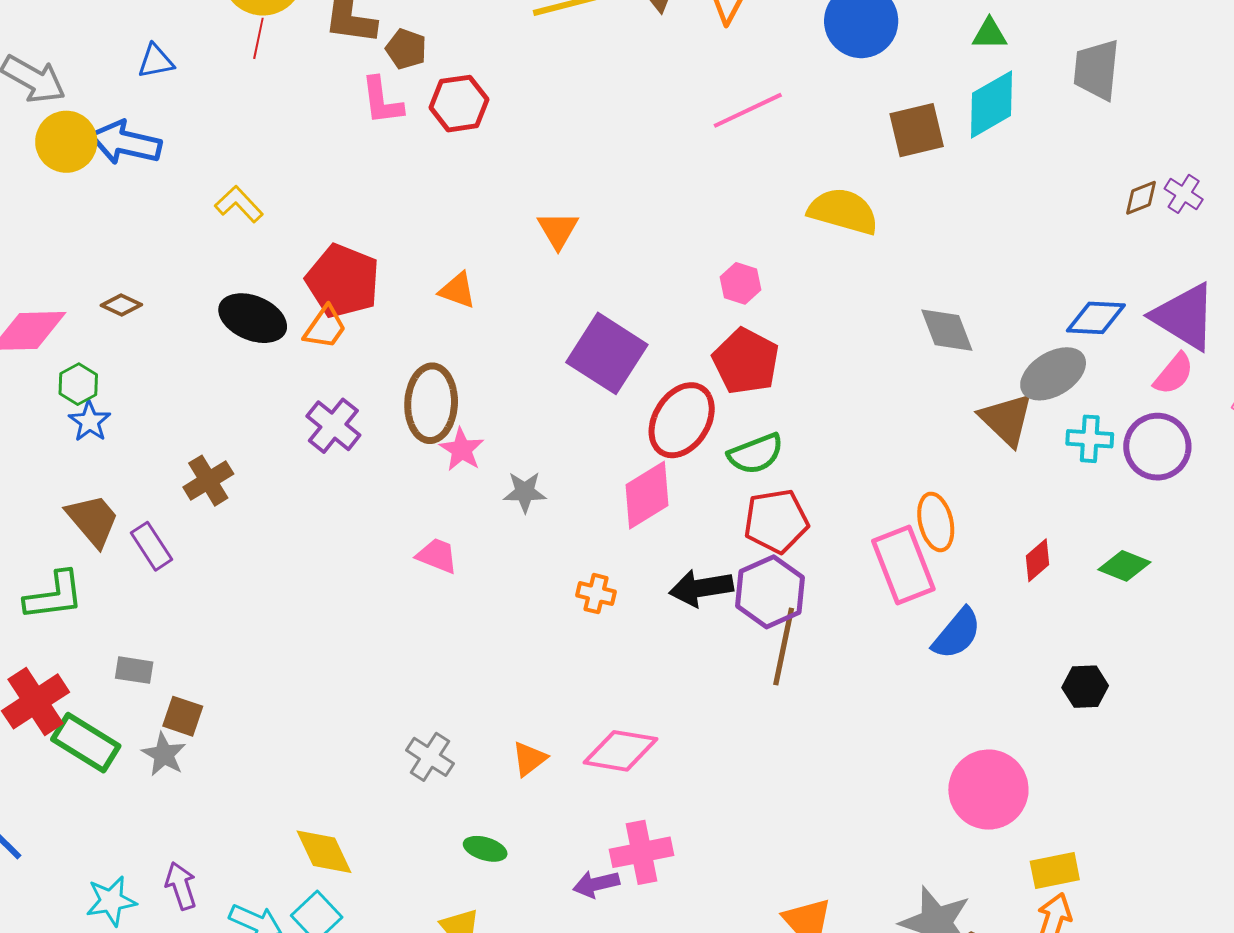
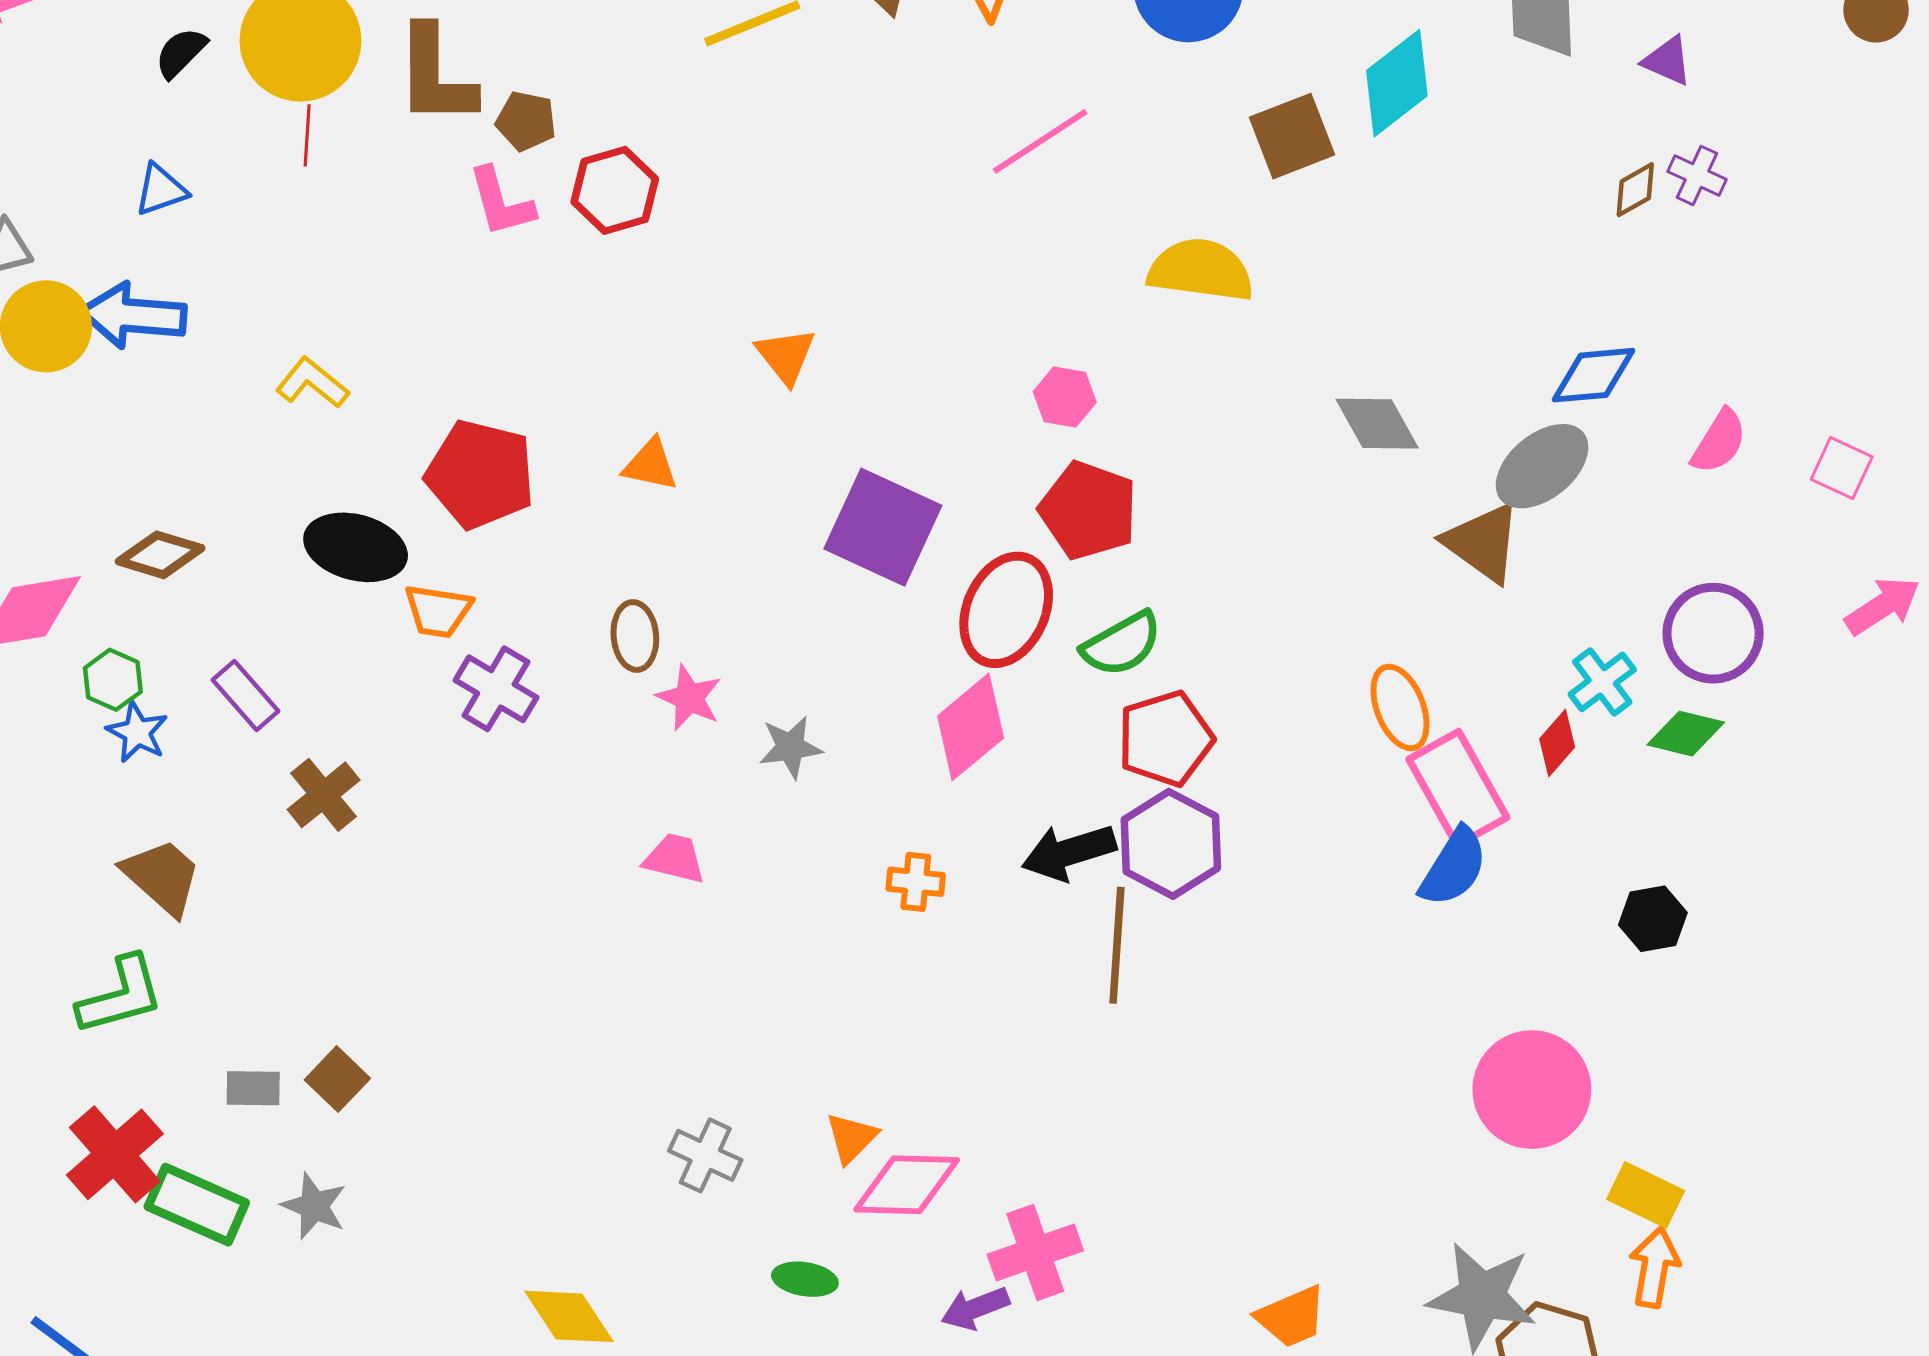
brown diamond: (121, 305) -> (160, 555), size x1.4
purple triangle: (1184, 317) -> (1667, 61), moved, size x0.5
orange trapezoid: (325, 327) -> (438, 611), moved, turned 72
brown ellipse: (431, 403) -> (635, 636), size x0.6
cyan cross: (1090, 439) -> (1602, 682), moved, turned -33
purple circle: (1157, 447) -> (1713, 633), moved
purple rectangle: (152, 546) -> (246, 695), moved
pink rectangle: (903, 565) -> (1458, 788), moved
brown line: (784, 646) -> (1117, 945), moved
brown square: (183, 716) -> (337, 1079), moved, turned 33
pink diamond: (621, 751) -> (907, 1185), moved
yellow rectangle: (1055, 871) -> (1646, 1195), turned 45

